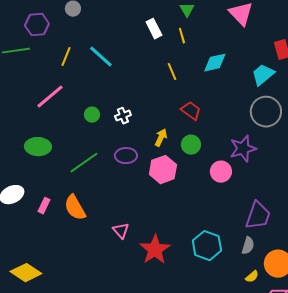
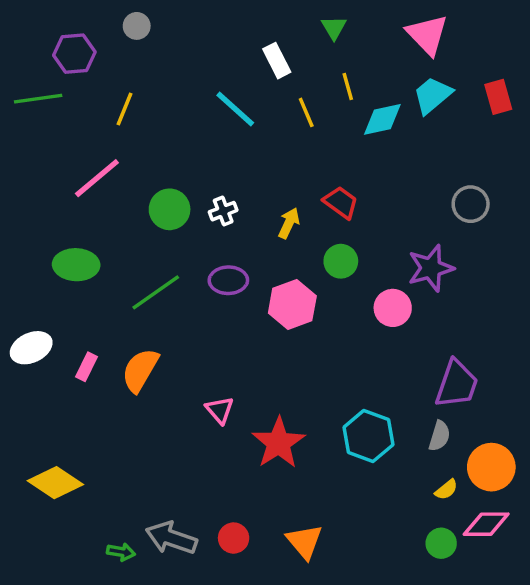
yellow line: (182, 36) -> (348, 86), moved
cyan line: (101, 57) -> (235, 109), moved
yellow line: (172, 72) -> (306, 112), moved
cyan trapezoid: (263, 75) -> (432, 95), moved
gray circle: (266, 112) -> (471, 204), size x0.7
green circle: (92, 115) -> (170, 209), size x1.5
yellow arrow: (161, 138) -> (289, 223), moved
orange semicircle: (75, 208) -> (140, 370), turned 60

